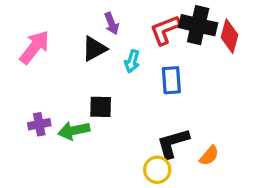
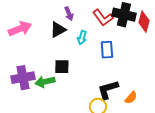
red L-shape: (165, 30) -> (103, 18), turned -105
pink arrow: (35, 47) -> (20, 29), turned 30
purple cross: (39, 124) -> (23, 78), size x1.6

